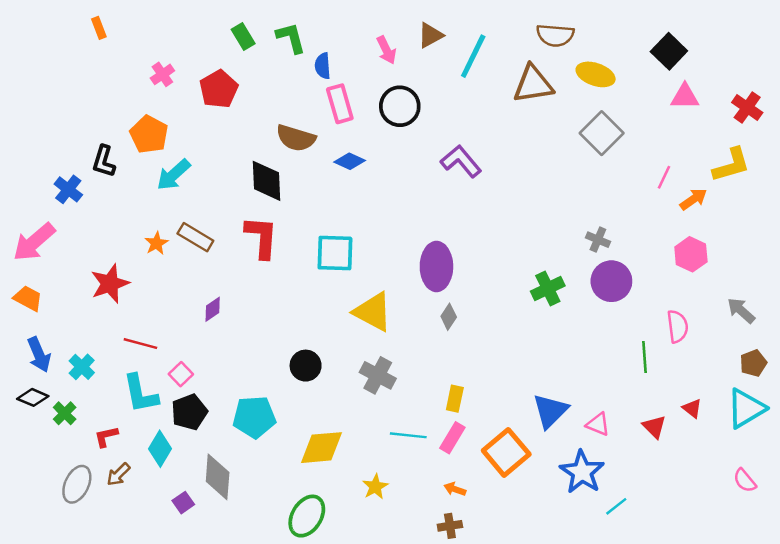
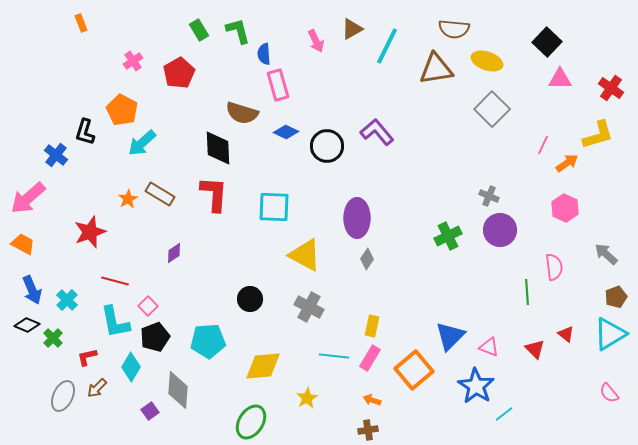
black circle: (400, 106) -> (327, 146), moved

